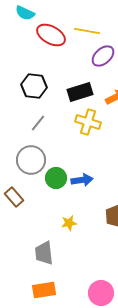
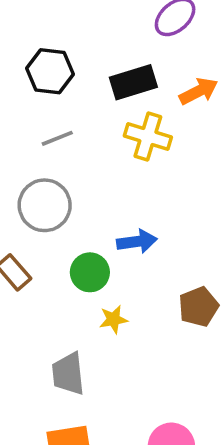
gray line: (38, 123) -> (57, 138), turned 30
green circle: (56, 178) -> (90, 272), moved

